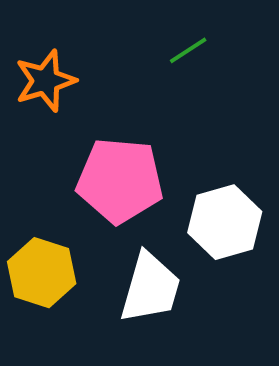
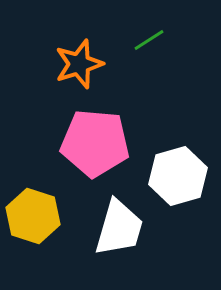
orange star: (45, 81) -> (79, 64), moved

